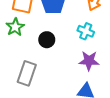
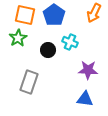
cyan cross: (86, 31) -> (70, 42), moved

